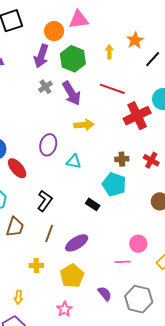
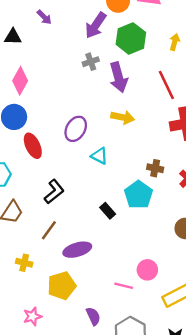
red line: (112, 89) -> (166, 85), turned 30
pink star: (64, 309) -> (32, 316), moved

